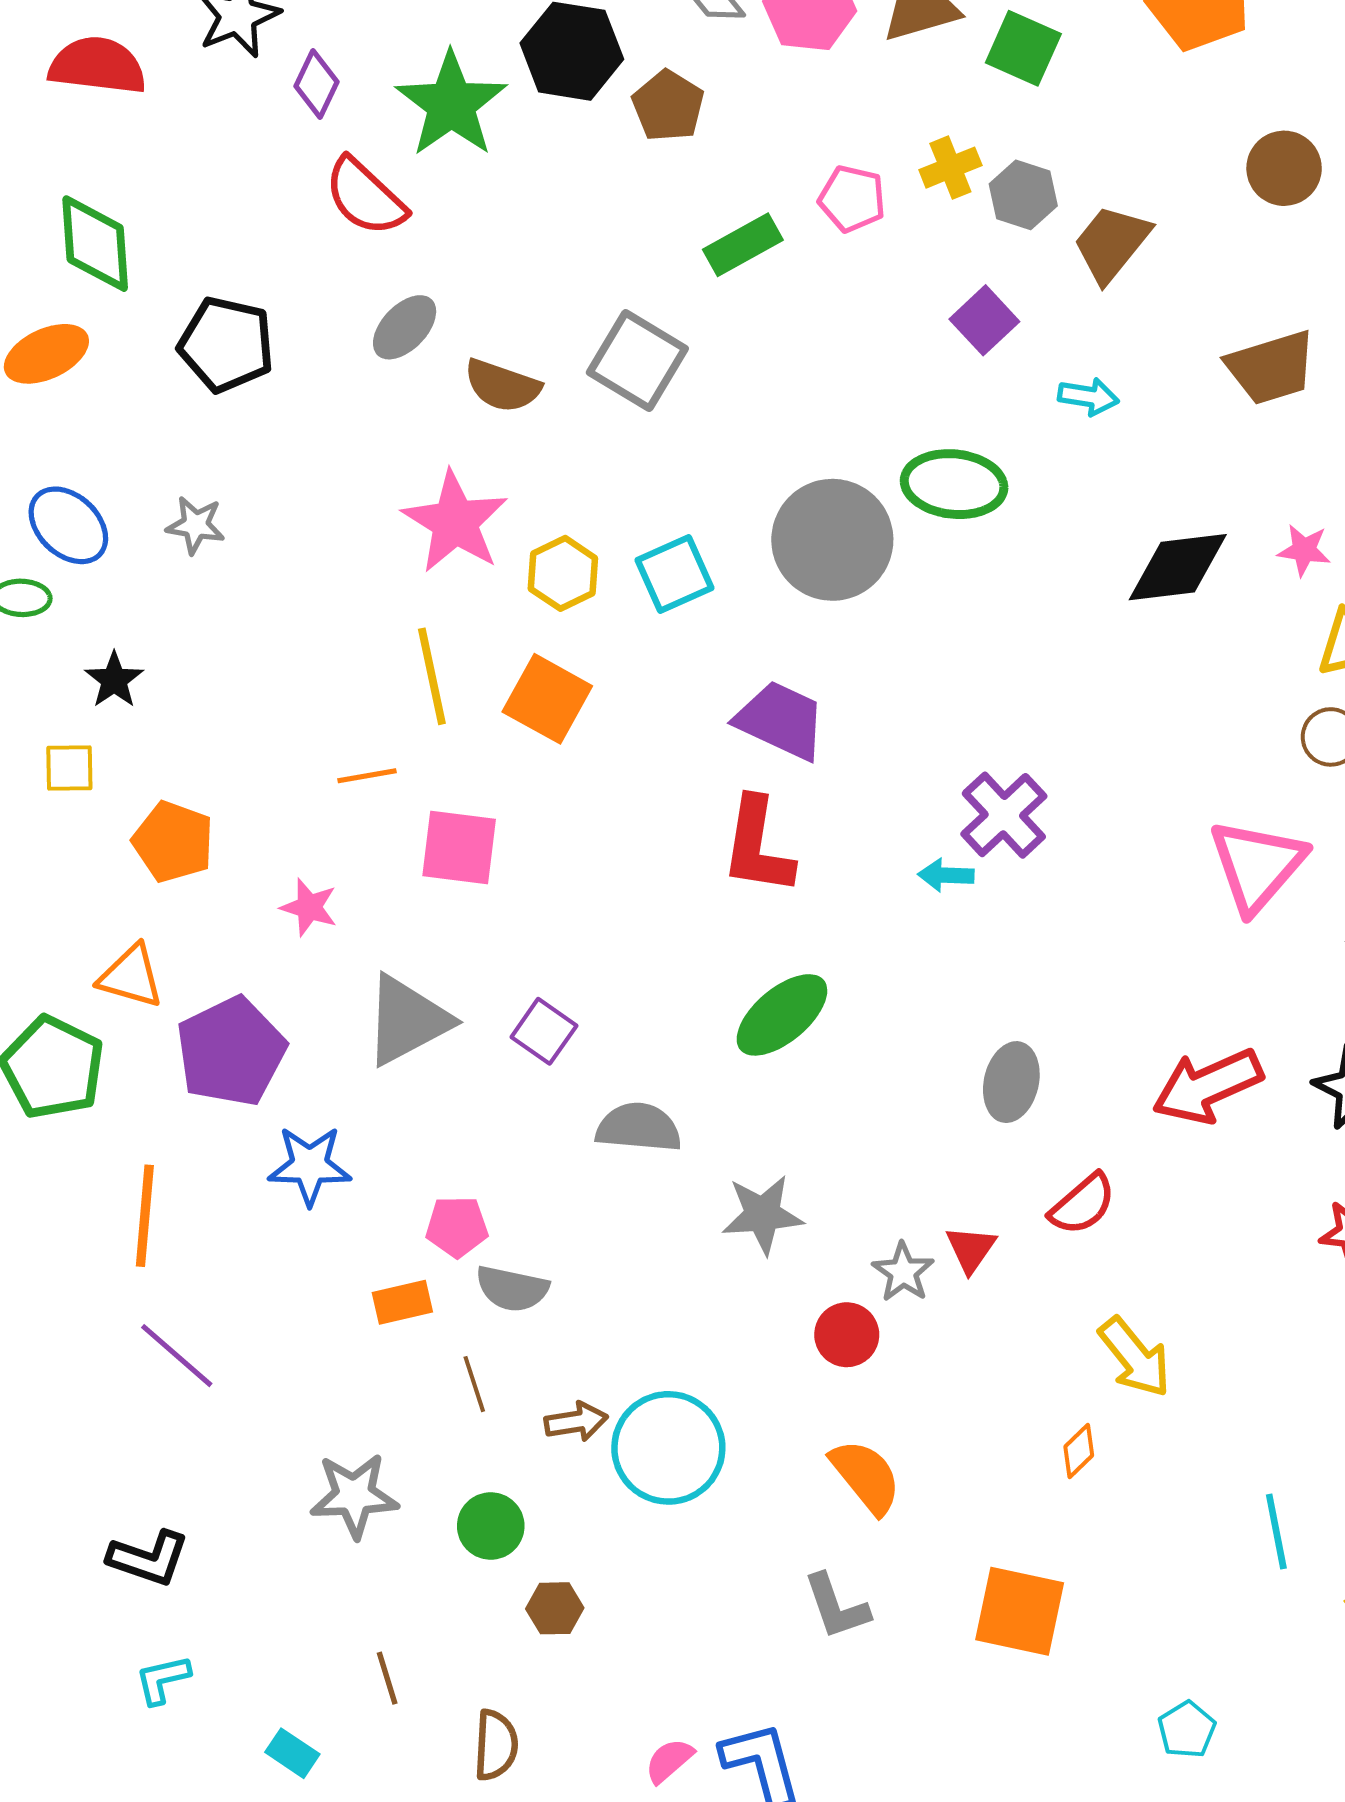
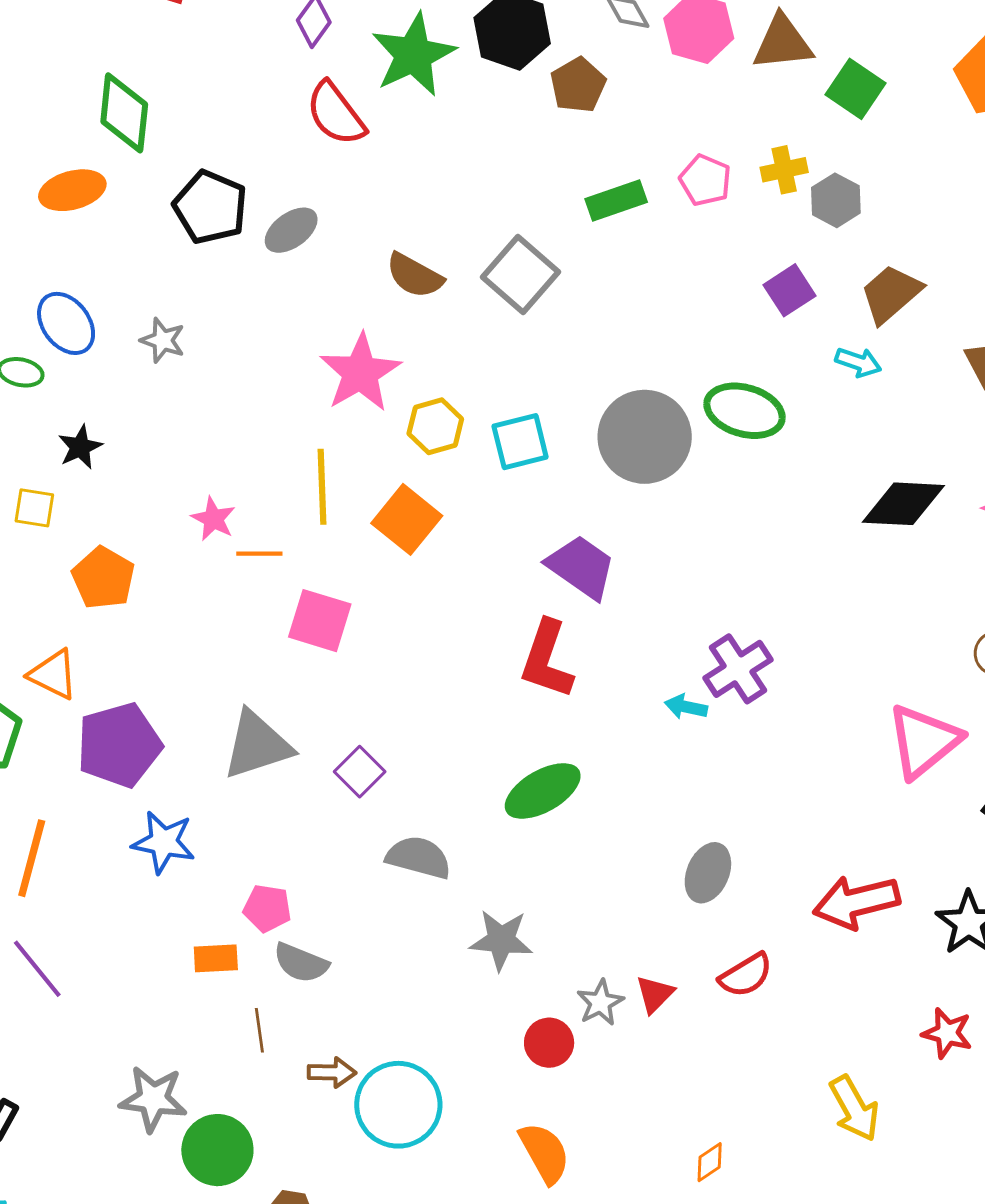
brown trapezoid: (1111, 244) -> (891, 294), moved
gray ellipse: (405, 327) -> (291, 230), moved
pink star: (309, 907) -> (213, 519), moved
yellow arrow: (1135, 1357) -> (854, 1108), moved
green circle: (491, 1526) -> (217, 1150), moved, size x1.4

